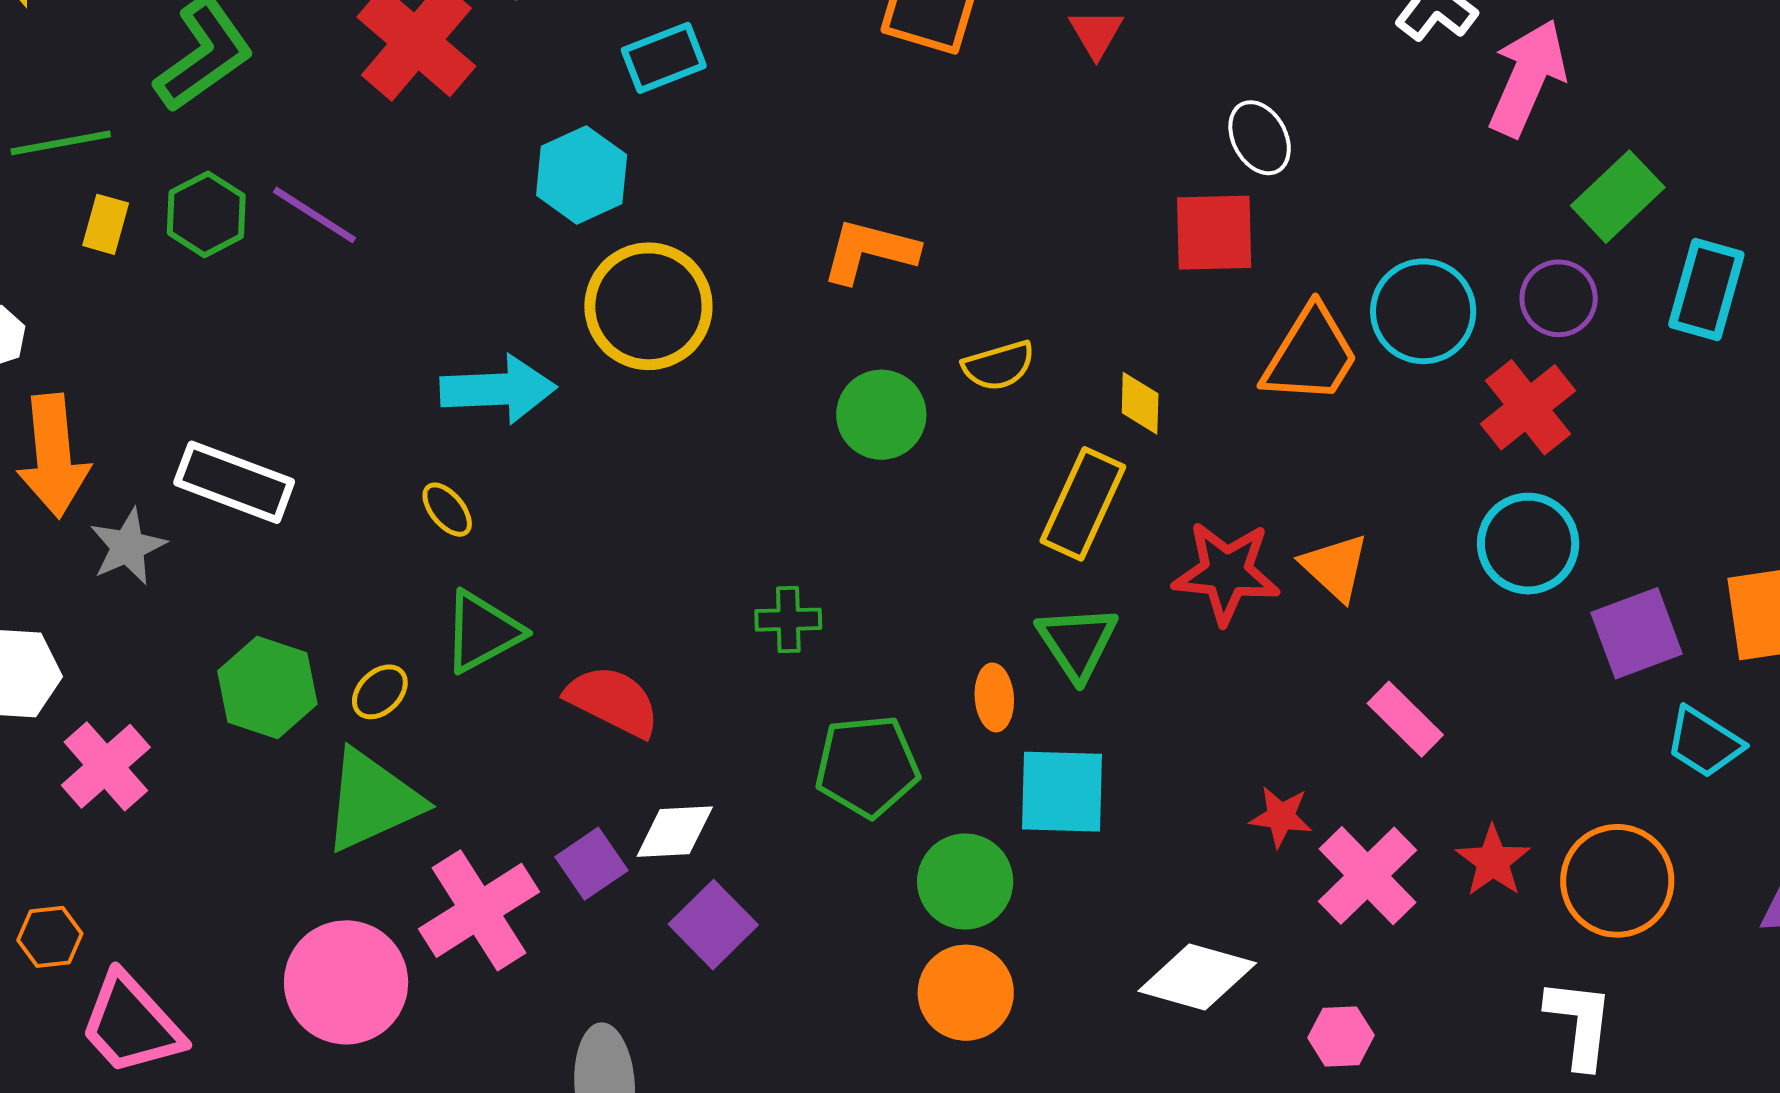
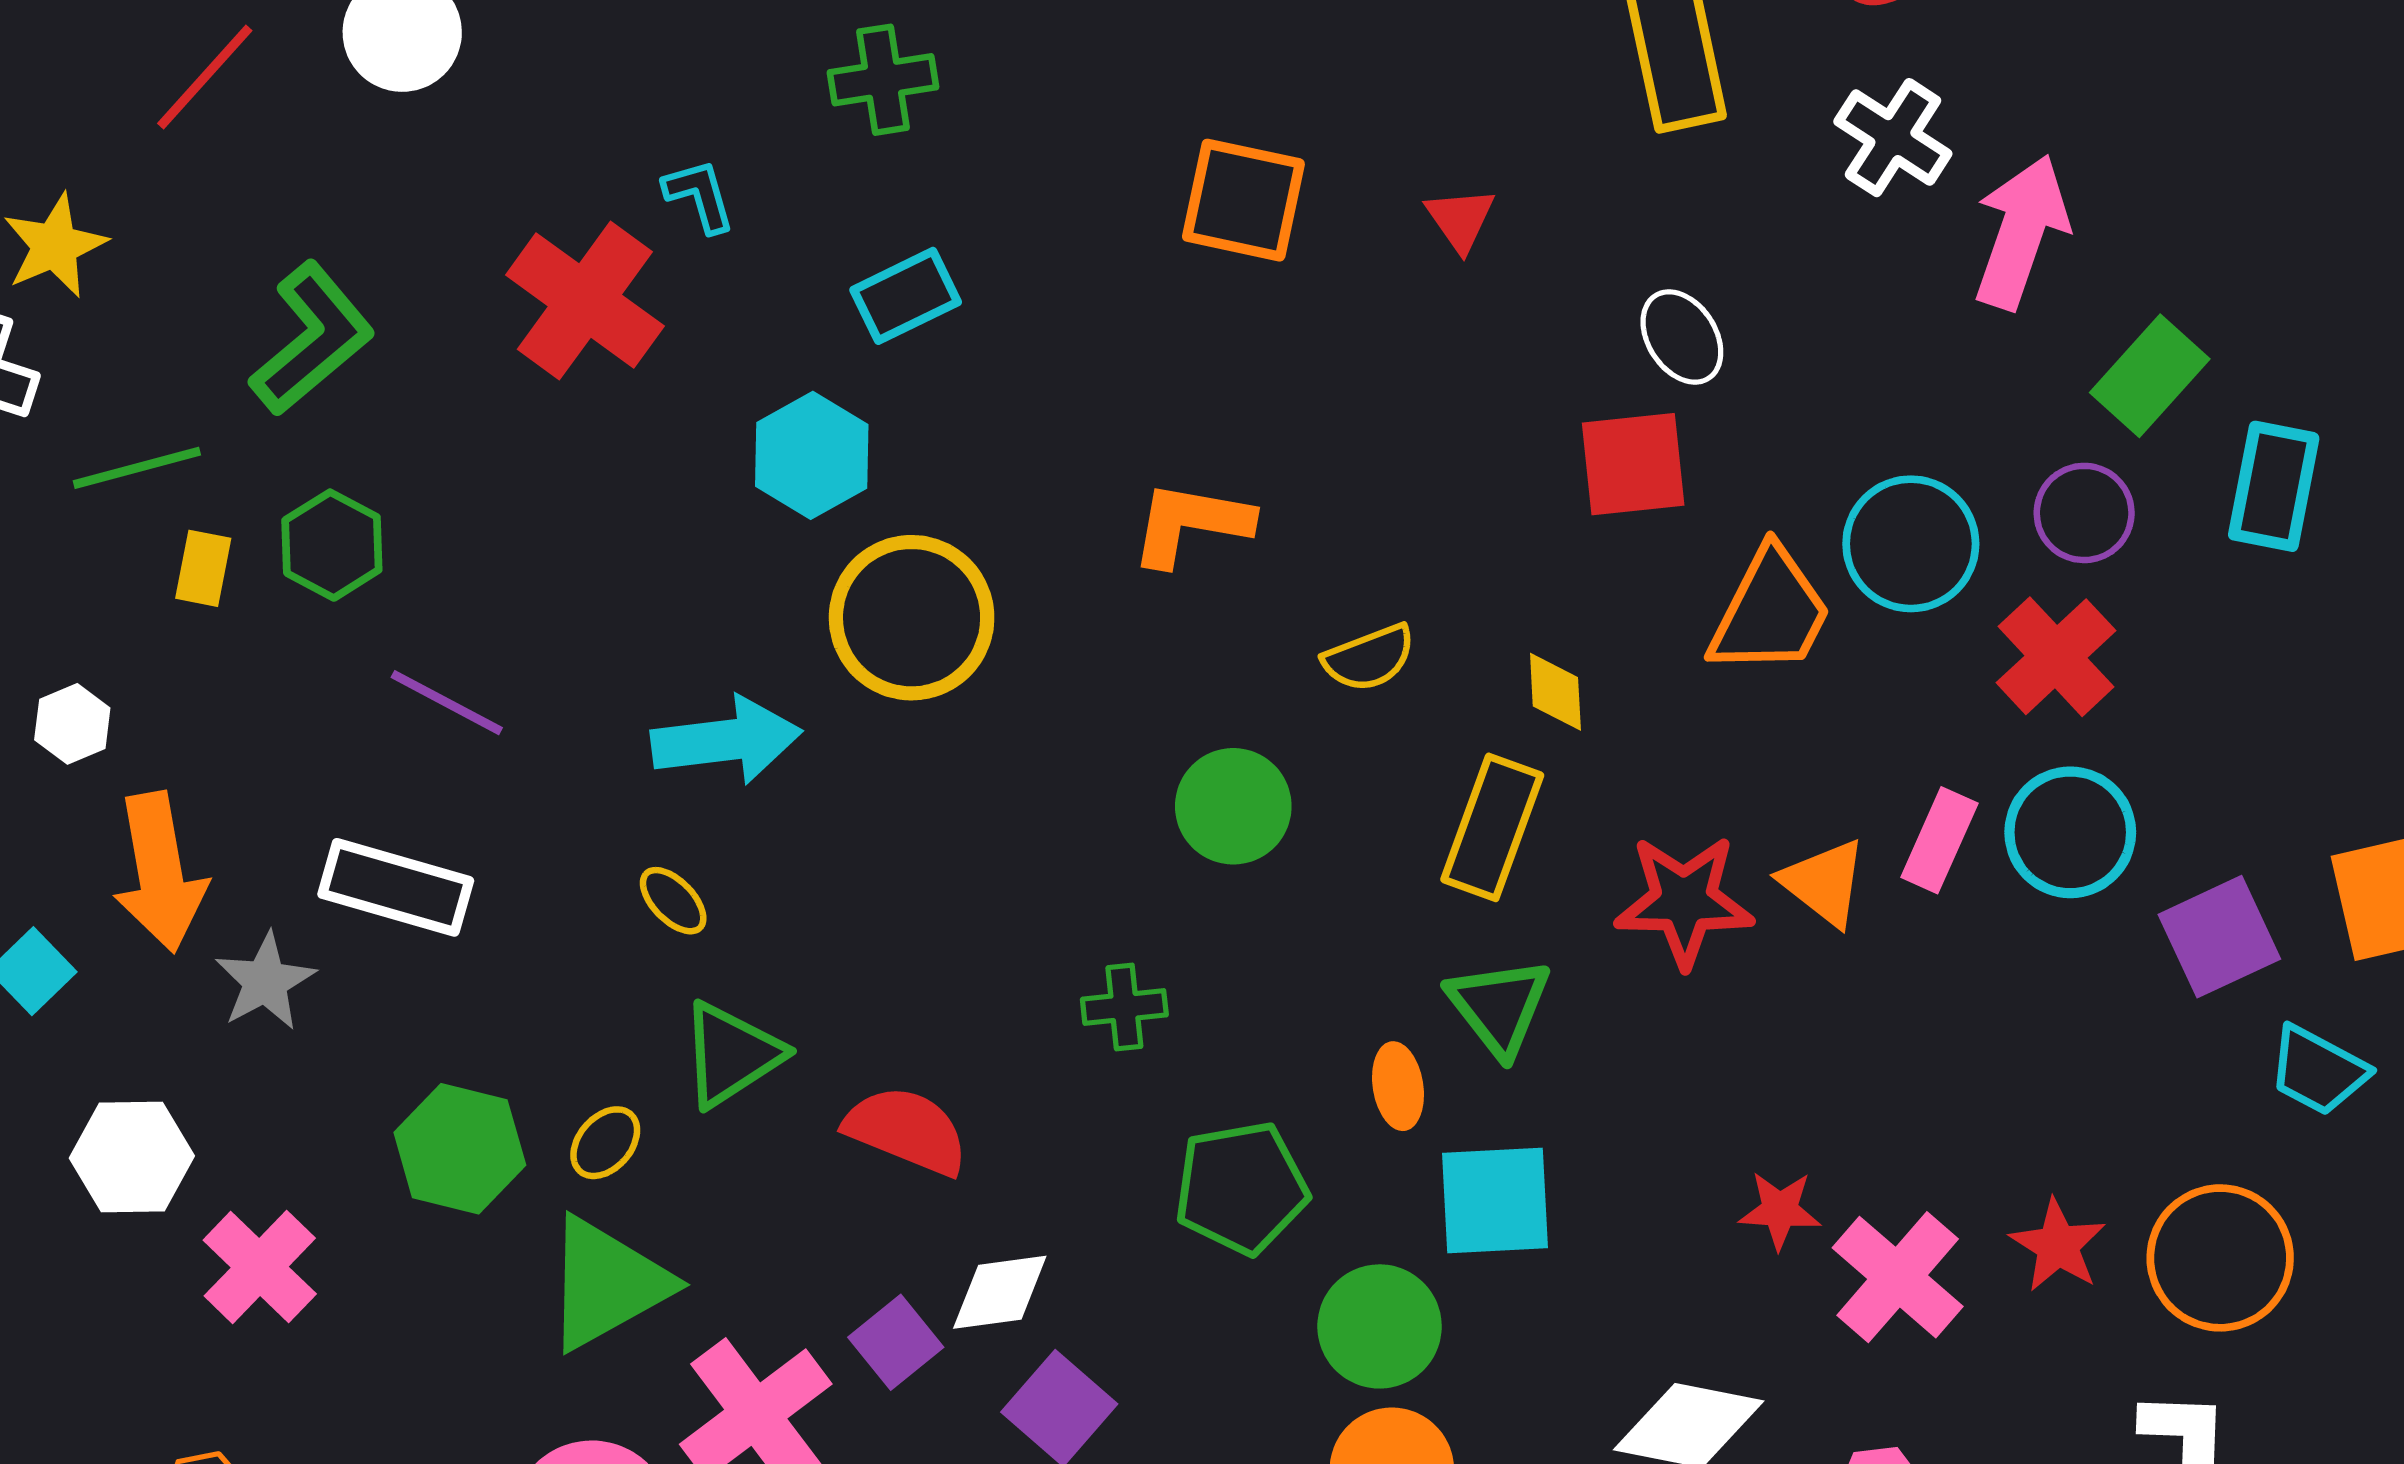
purple line: (314, 215) -> (447, 703), moved
green circle: (881, 415) -> (1233, 806), moved
pink rectangle: (1405, 719) -> (1939, 840), moved, turned 74

